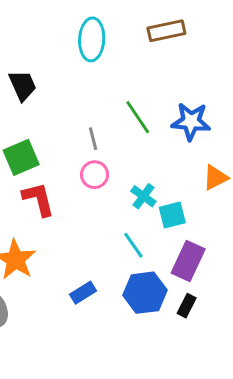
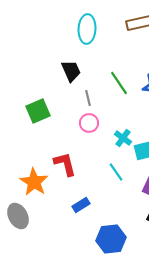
black trapezoid: (23, 85) -> (71, 71), moved
red L-shape: (38, 199) -> (65, 164), moved
blue hexagon: (145, 293) -> (111, 239), moved

